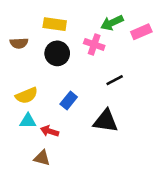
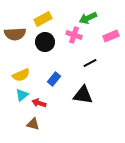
yellow rectangle: (55, 24) -> (43, 19), turned -36
pink rectangle: (141, 32) -> (111, 36), moved
brown semicircle: (19, 43) -> (15, 34), size x1.5
cyan triangle: (28, 121) -> (22, 95), turned -40

